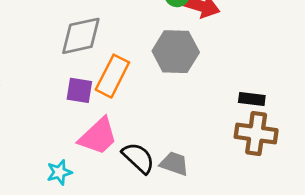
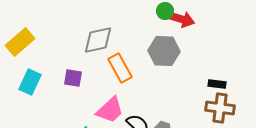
orange rectangle: (112, 76) -> (120, 68), turned -56
purple square: (79, 90) -> (73, 78), moved

